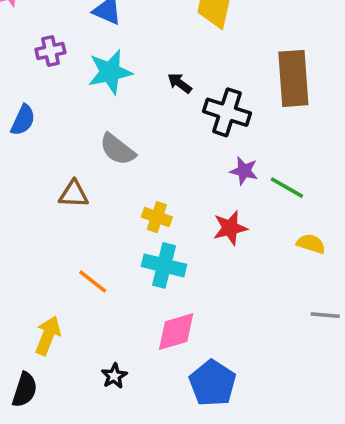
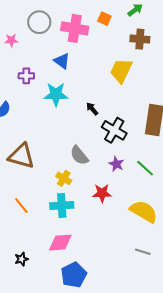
gray semicircle: (117, 149) -> (79, 155), moved
green line: (287, 188) -> (145, 168), moved
brown triangle: (74, 194) -> (22, 156), size x1.6
yellow semicircle: (311, 244) -> (144, 211), size x1.8
cyan cross: (164, 265) -> (62, 205), turned -30

